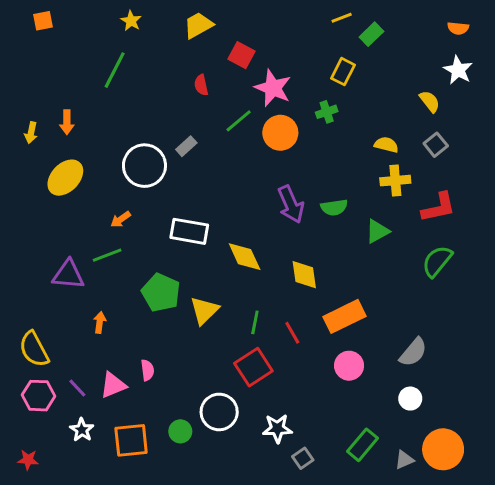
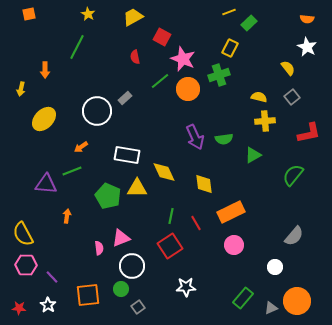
green cross: (327, 112) -> (219, 75), size x1.5
orange arrow: (67, 122) -> (45, 70), moved
red L-shape: (439, 207) -> (309, 133), moved
yellow triangle: (204, 310) -> (137, 188), moved, turned 45
gray semicircle: (413, 352) -> (294, 236), moved
pink triangle: (113, 385) -> (121, 238), moved
purple line: (77, 388) -> (52, 277), moved
white circle: (219, 412) -> (132, 266), moved
white star: (82, 430) -> (48, 305), moved
gray square: (303, 458) -> (138, 307), moved

